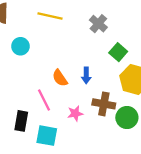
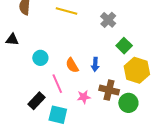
cyan circle: (20, 46) -> (40, 58), moved
black rectangle: (21, 121) -> (36, 101), turned 30

